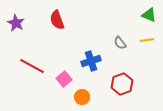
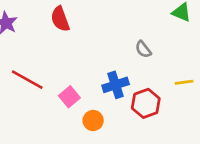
yellow line: (147, 40) -> (184, 82), moved
blue cross: (91, 61) -> (116, 85), moved

